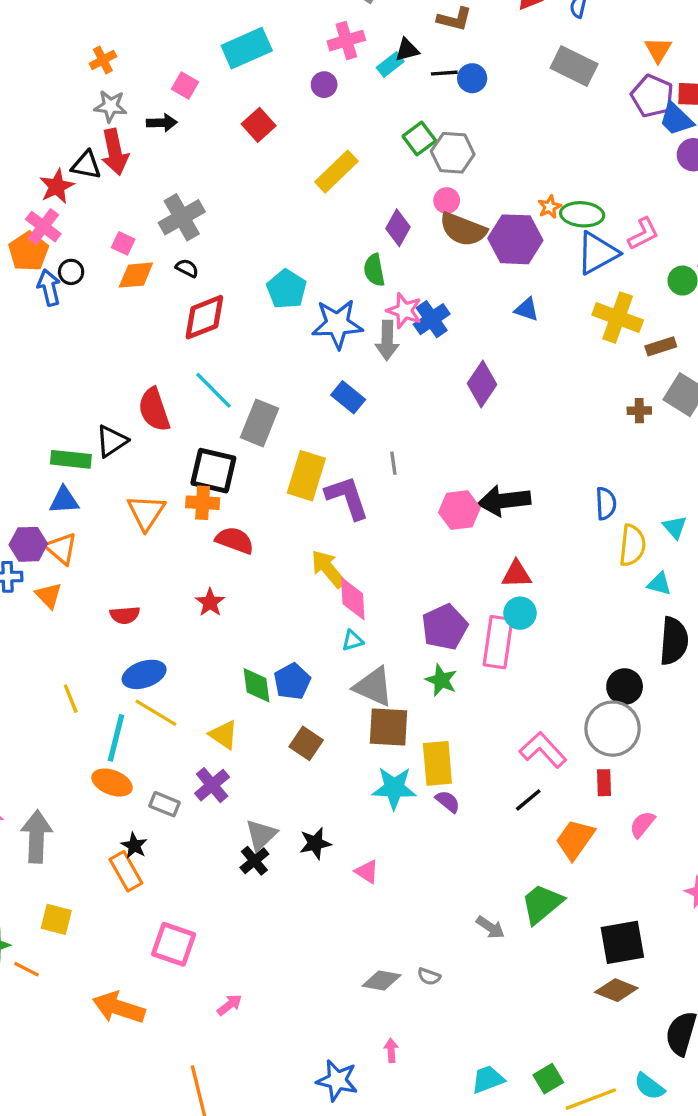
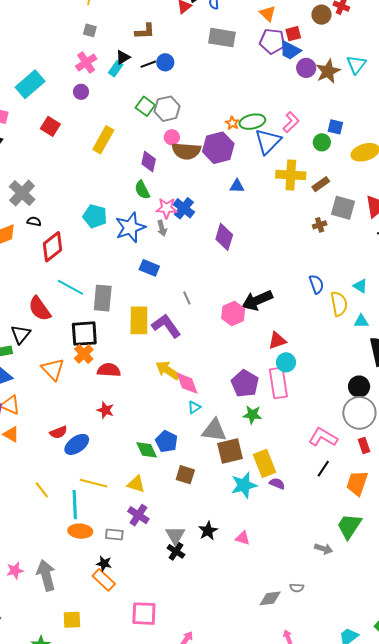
gray arrow: (387, 340) -> (162, 228), size x0.7
orange cross: (203, 503) -> (84, 354), turned -30
blue ellipse: (144, 674) -> (77, 444), moved

